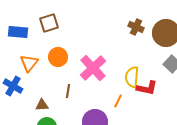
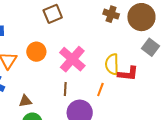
brown square: (49, 23) -> (53, 14), moved
brown line: (68, 91) -> (65, 89), moved

